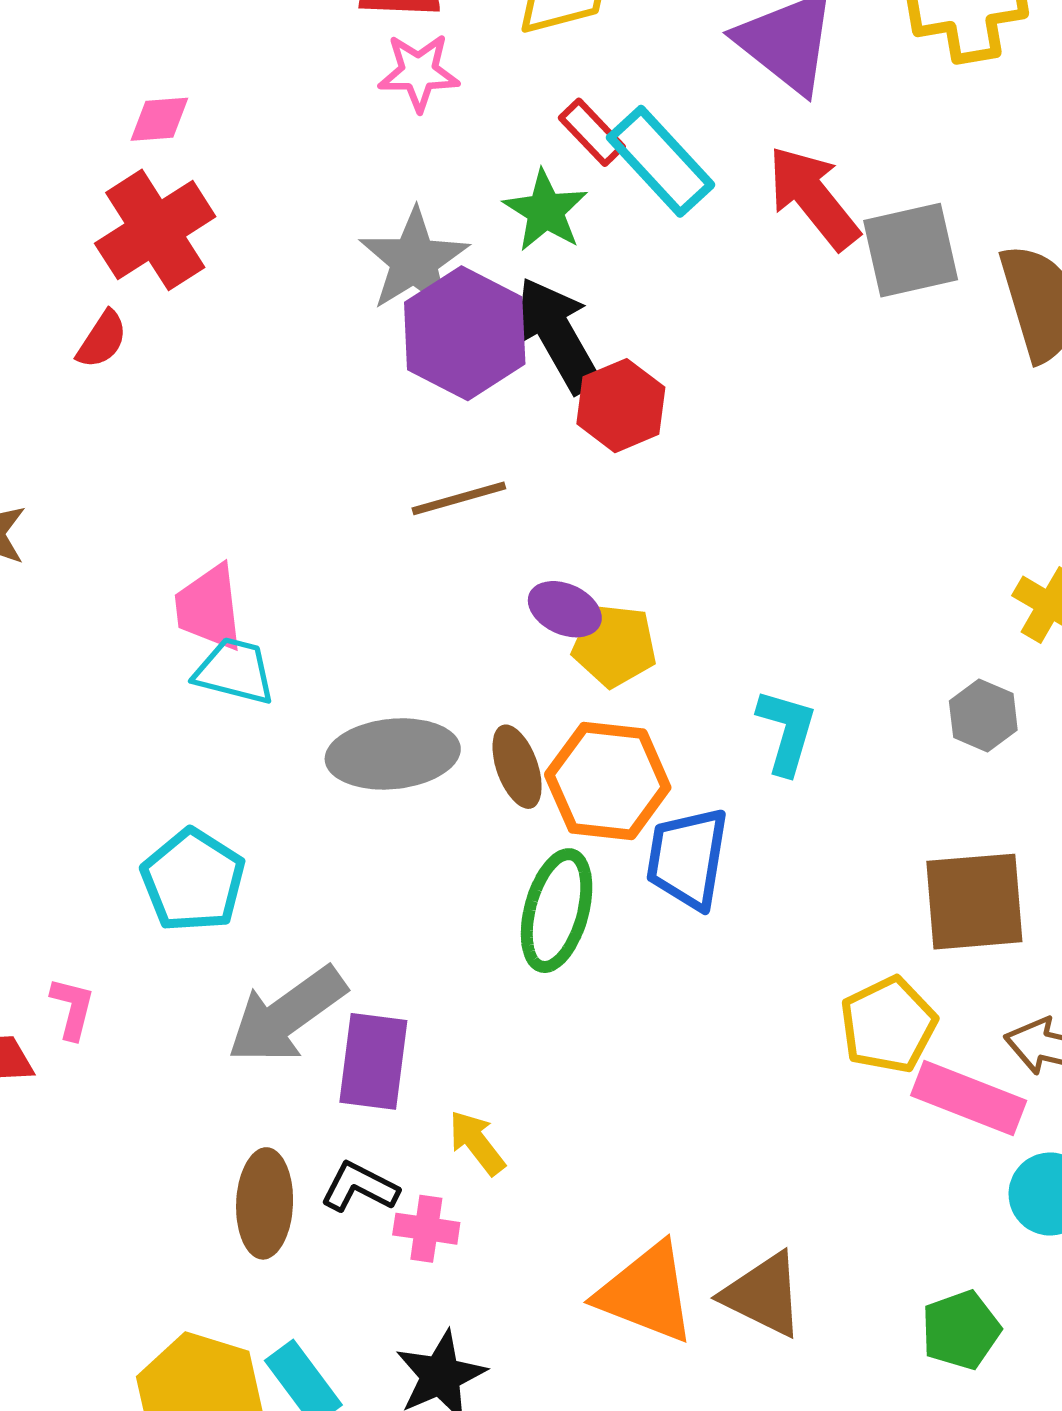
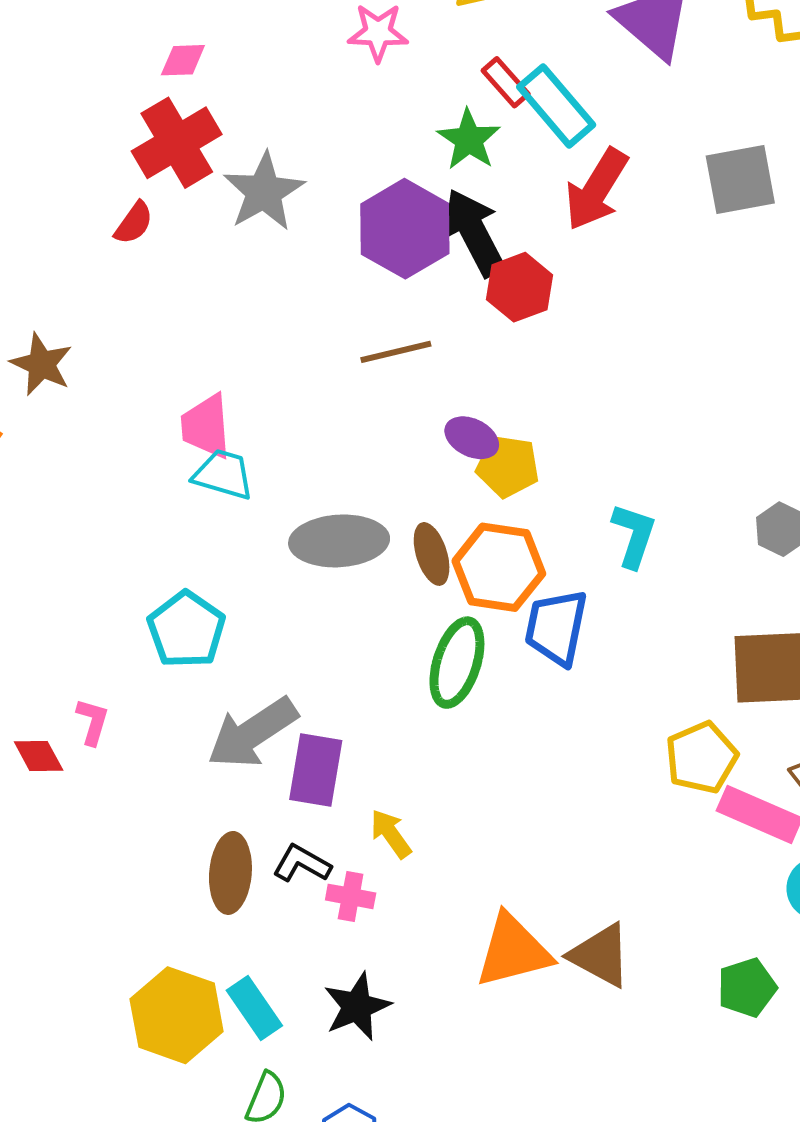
red arrow: (813, 198) -> (596, 189), moved, turned -112
gray star: (414, 260) -> (264, 192), moved
orange triangle: (646, 1293) -> (513, 951), turned -38

